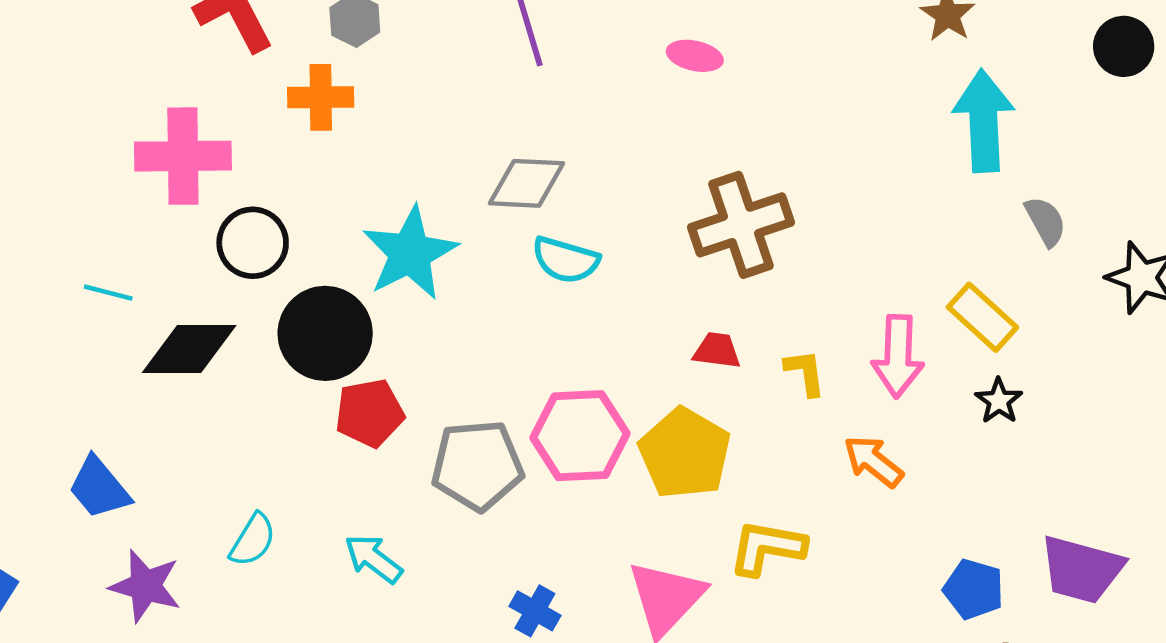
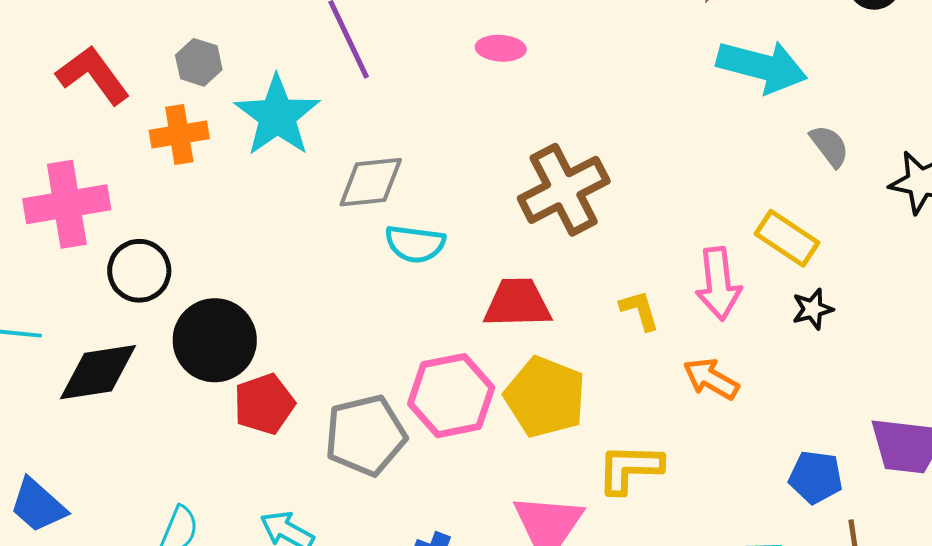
cyan arrow: (984, 121) -> (762, 66), turned 116
cyan star: (410, 253) -> (277, 116), moved
red trapezoid: (717, 351) -> (517, 303), moved, size x1.6
black star: (999, 401) -> (813, 309), turned 30

